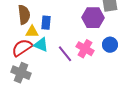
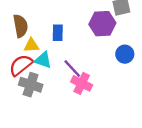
blue rectangle: (46, 23) -> (58, 33), moved
pink cross: (85, 49) -> (82, 83), moved
gray cross: (21, 73) -> (31, 85), moved

